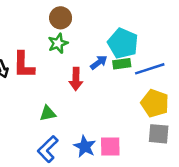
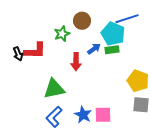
brown circle: (61, 18) -> (82, 21), moved
red L-shape: (24, 65) -> (35, 51), turned -90
blue line: (150, 69) -> (127, 19), moved
green triangle: (48, 113) -> (54, 89), size x1.6

